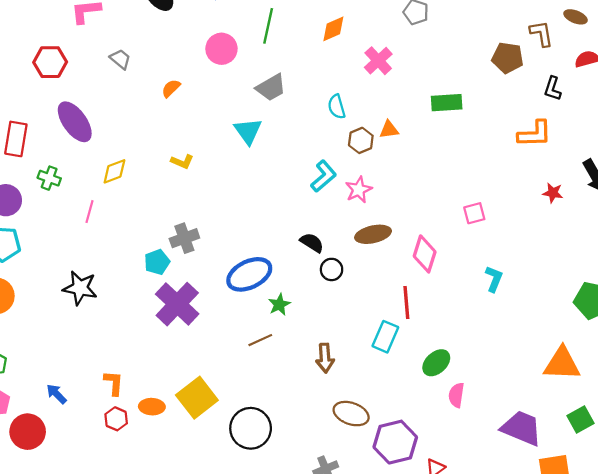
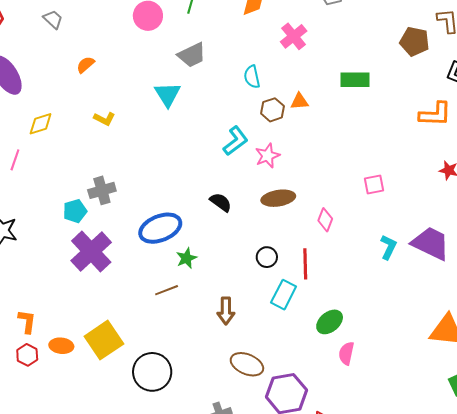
orange semicircle: (171, 88) -> (86, 65), moved
pink diamond: (425, 254) -> (325, 220), size x0.7
black circle: (332, 269) -> (267, 257), moved
purple trapezoid: (522, 428) -> (431, 243), moved

